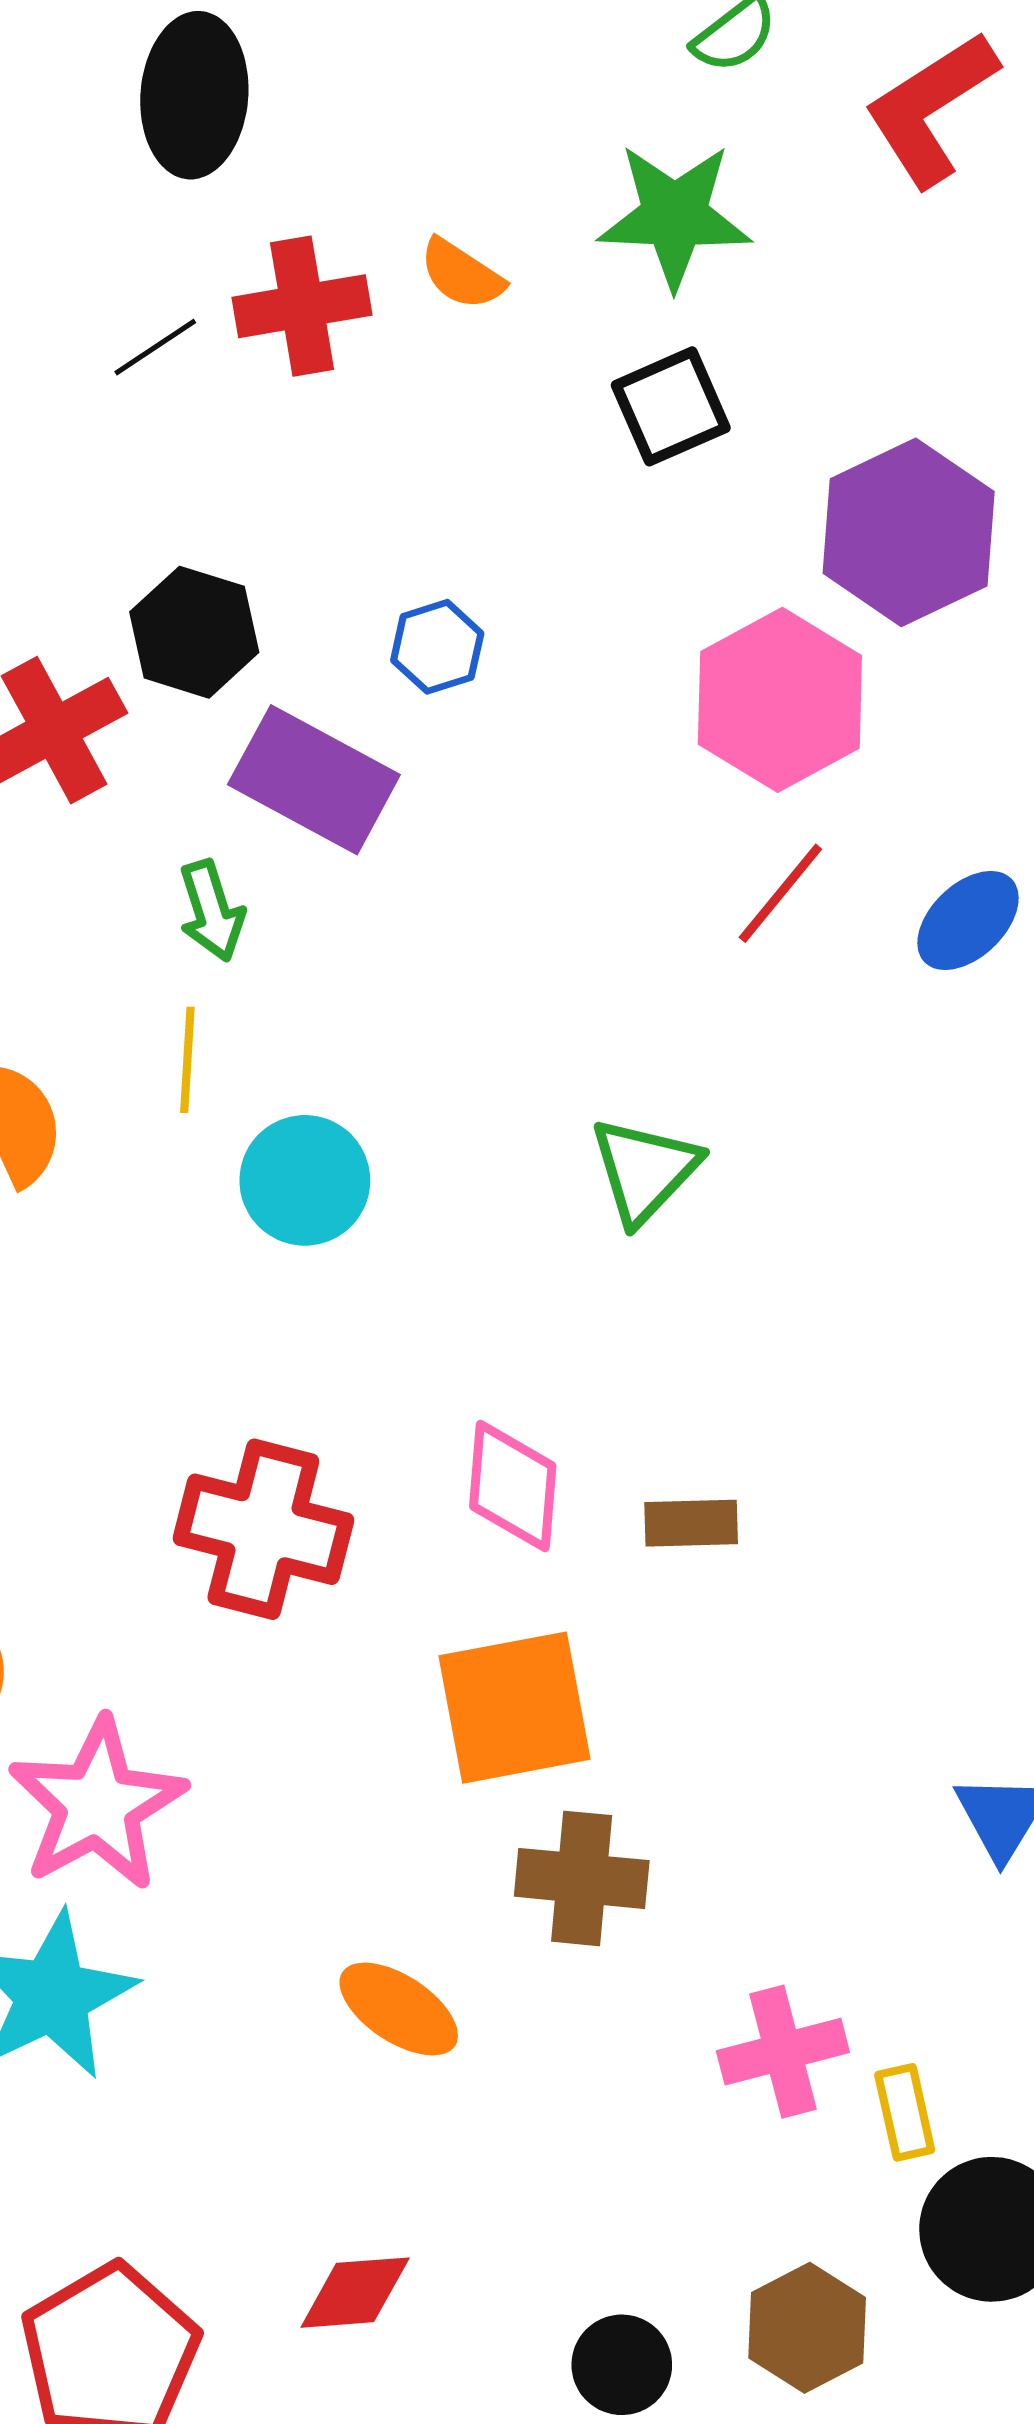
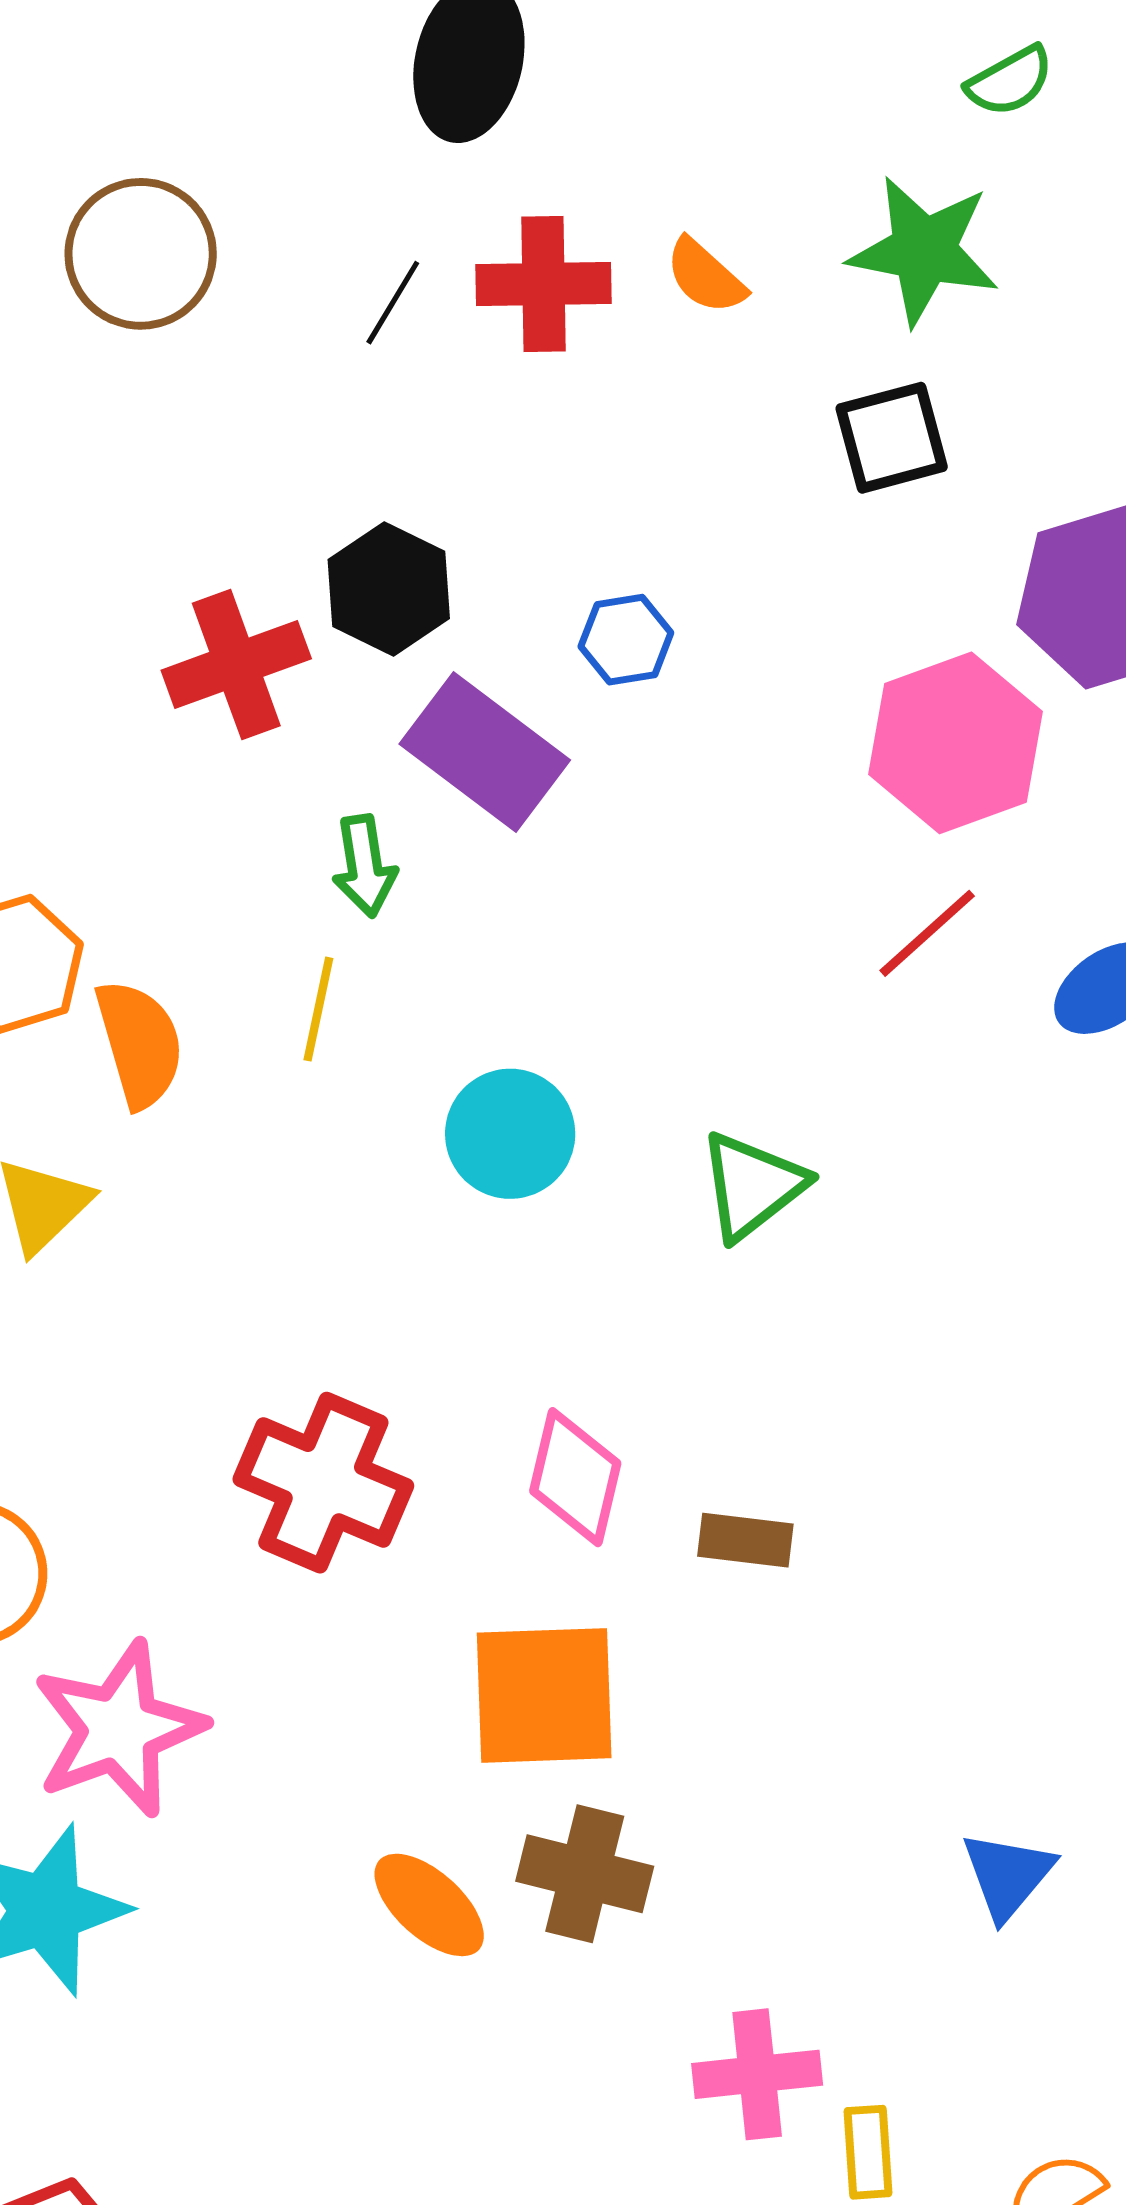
black line: (155, 347) -> (393, 303), turned -34
cyan circle: (305, 1180) -> (510, 1134), moved
orange ellipse: (399, 2009) -> (429, 1905), moved

